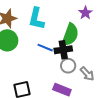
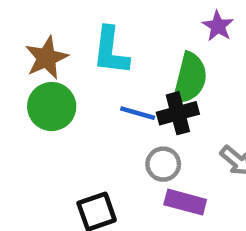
gray circle: (68, 66) -> (163, 164), moved

